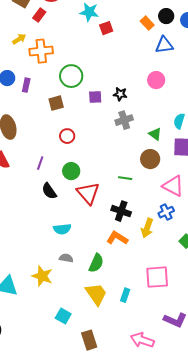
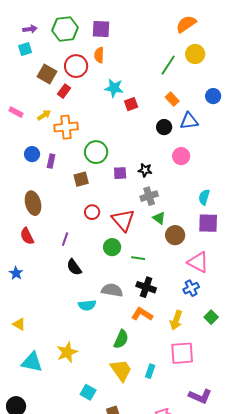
black circle: (166, 16) -> (164, 127), moved
green triangle: (155, 134) -> (159, 218), moved
green circle: (71, 171) -> (112, 247), moved
green line: (125, 178) -> (138, 258), moved
red triangle: (88, 193) -> (123, 220), moved
yellow arrow: (147, 228) -> (176, 320), moved
gray semicircle: (66, 258) -> (112, 290), moved, size x1.5
yellow star: (42, 276) -> (67, 352), turned 30

